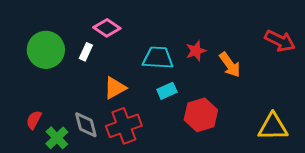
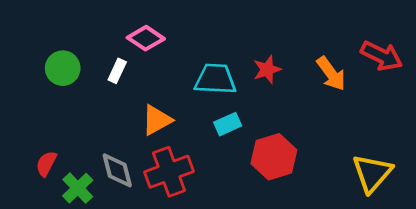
green circle: (46, 50) -> (63, 68), size x0.7
orange arrow: (230, 65) -> (331, 74), moved
yellow triangle: (273, 127) -> (372, 173), turned -48

